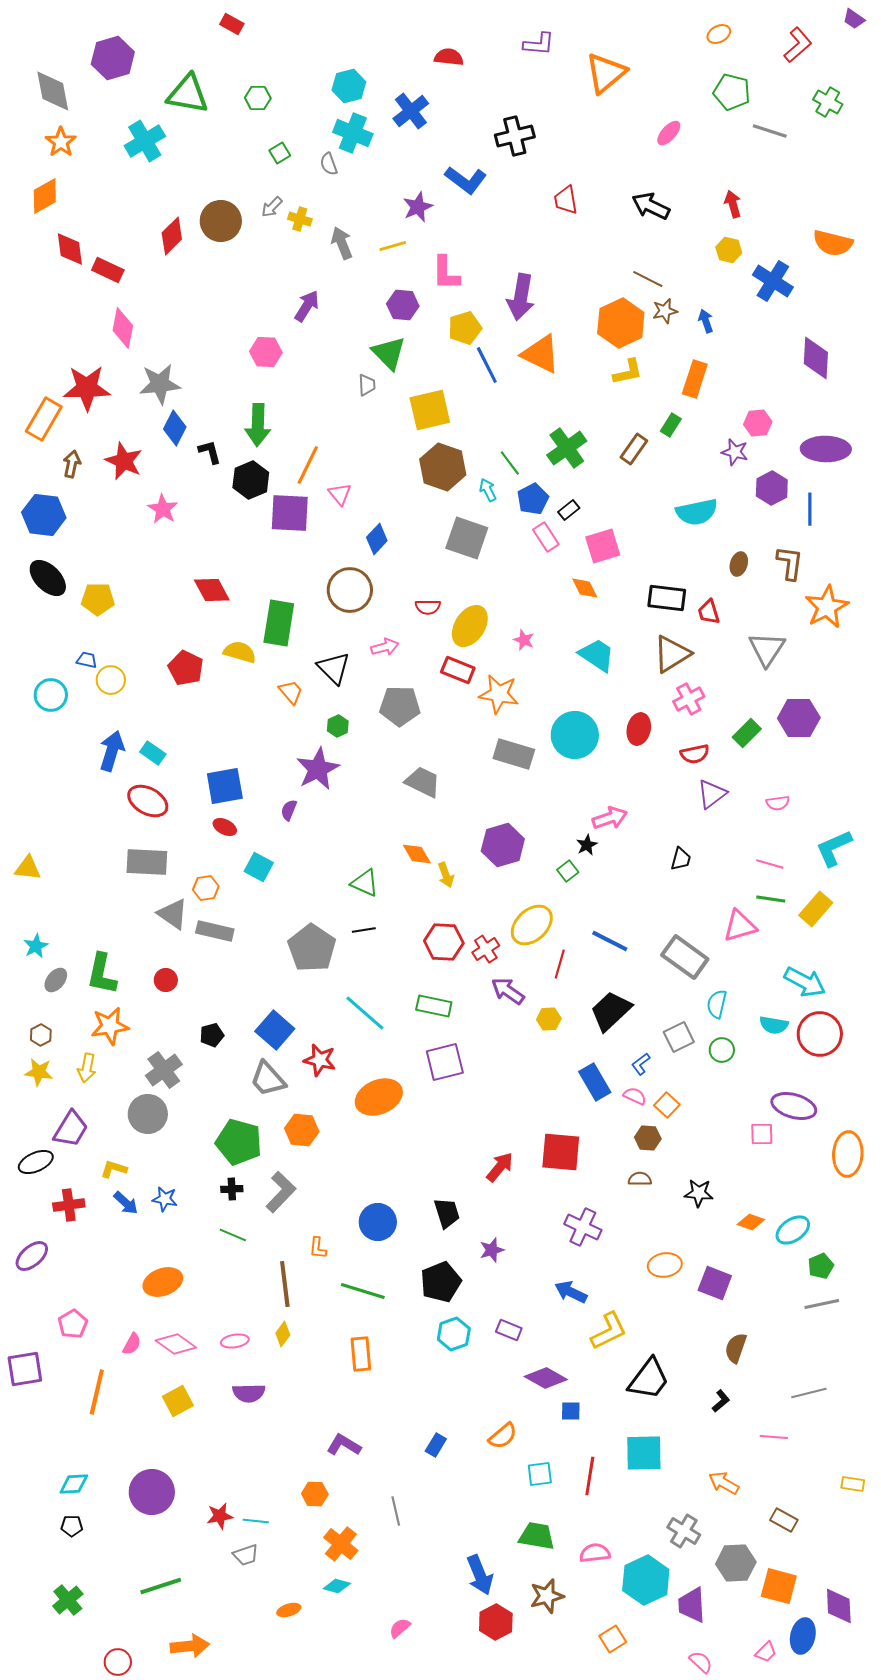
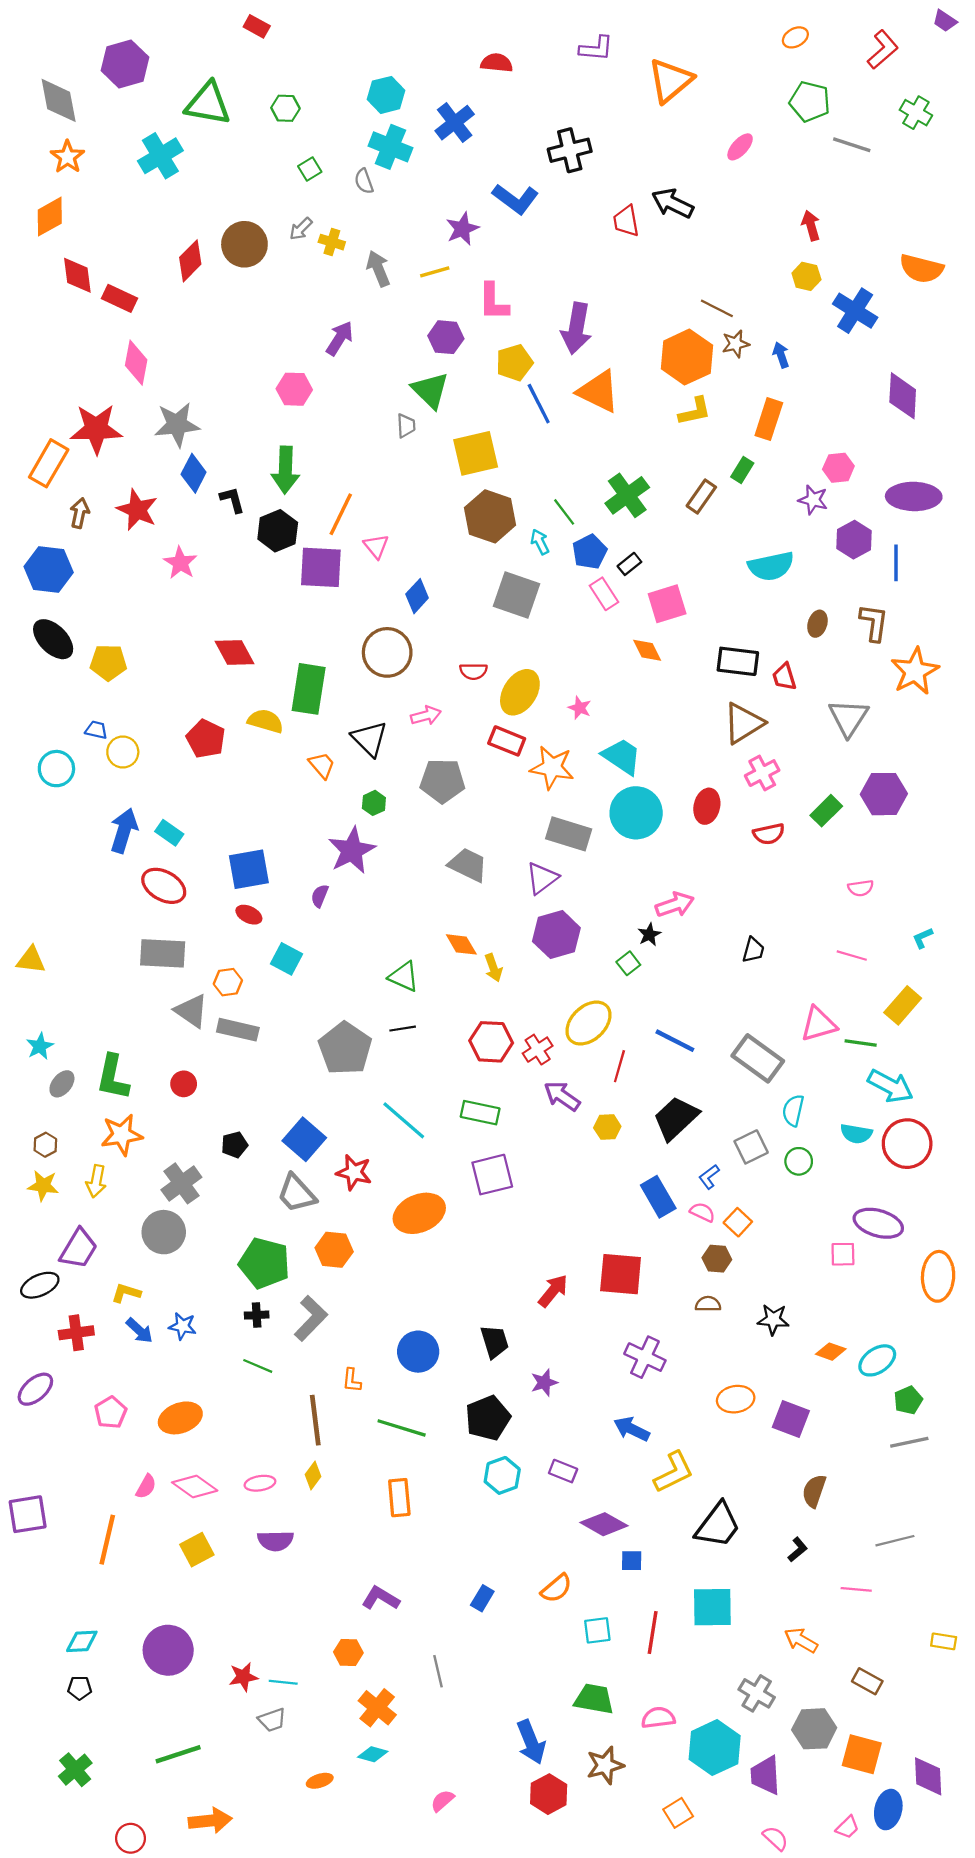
black arrow: (651, 206) -> (673, 203), moved
cyan trapezoid: (597, 655) -> (622, 756), moved
purple triangle: (712, 794) -> (542, 878), moved
cyan L-shape: (834, 848) -> (923, 938), size x0.5
green line: (771, 899) -> (861, 1043), moved
pink pentagon: (73, 1324) -> (111, 1412), moved

